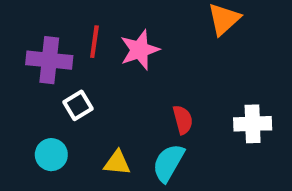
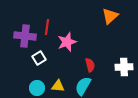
pink star: (140, 50) -> (67, 42), moved
cyan circle: (51, 155) -> (37, 88), moved

